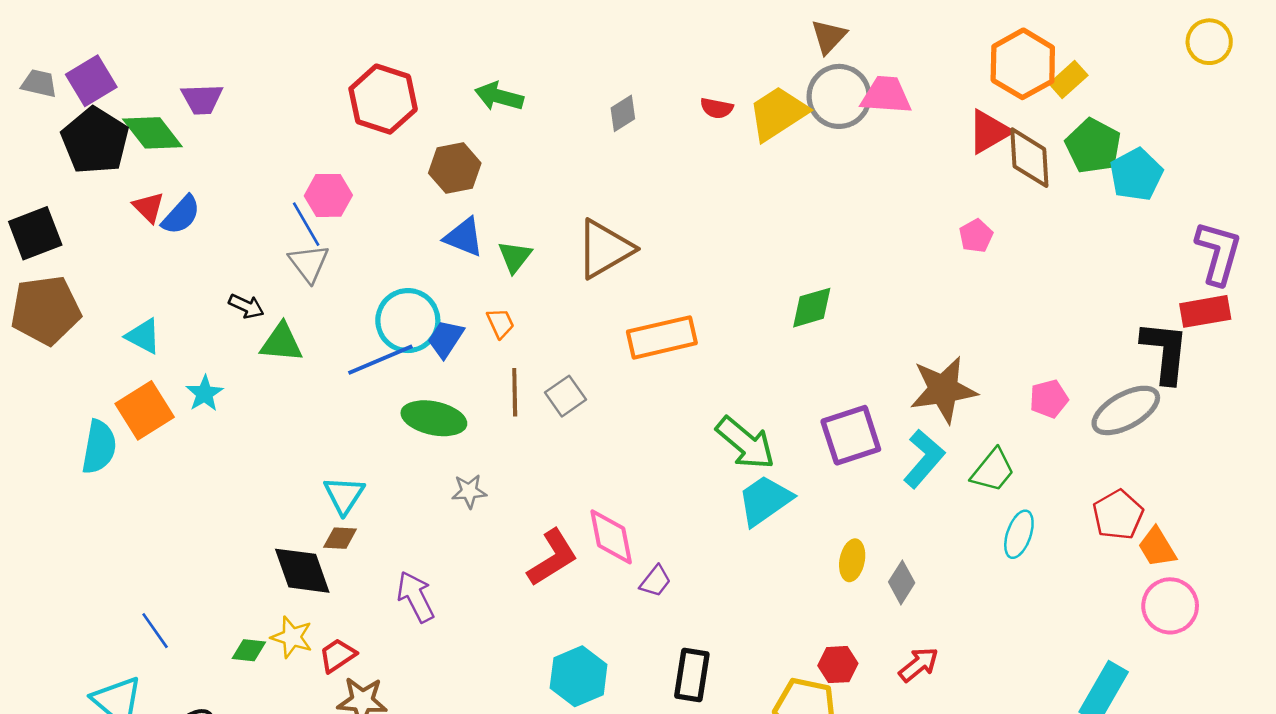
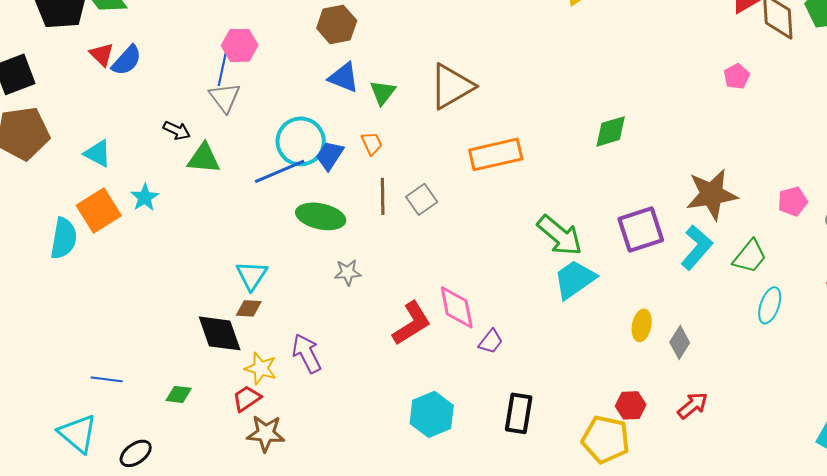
blue line: (306, 224) -> (223, 67), turned 42
blue line: (155, 631) -> (107, 379), turned -48
yellow star: (292, 637) -> (261, 368), moved

